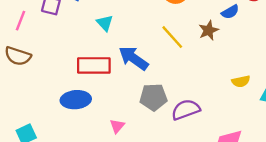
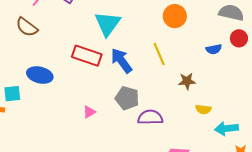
cyan triangle: (105, 23) -> (108, 24), size x1.8
brown star: (209, 30) -> (187, 81), moved
blue ellipse: (76, 100) -> (40, 75), moved

